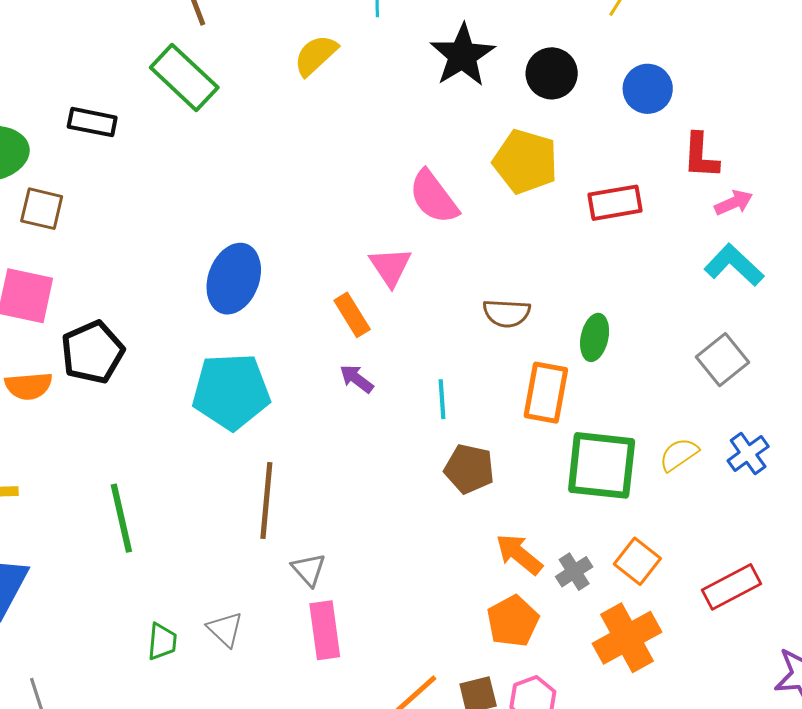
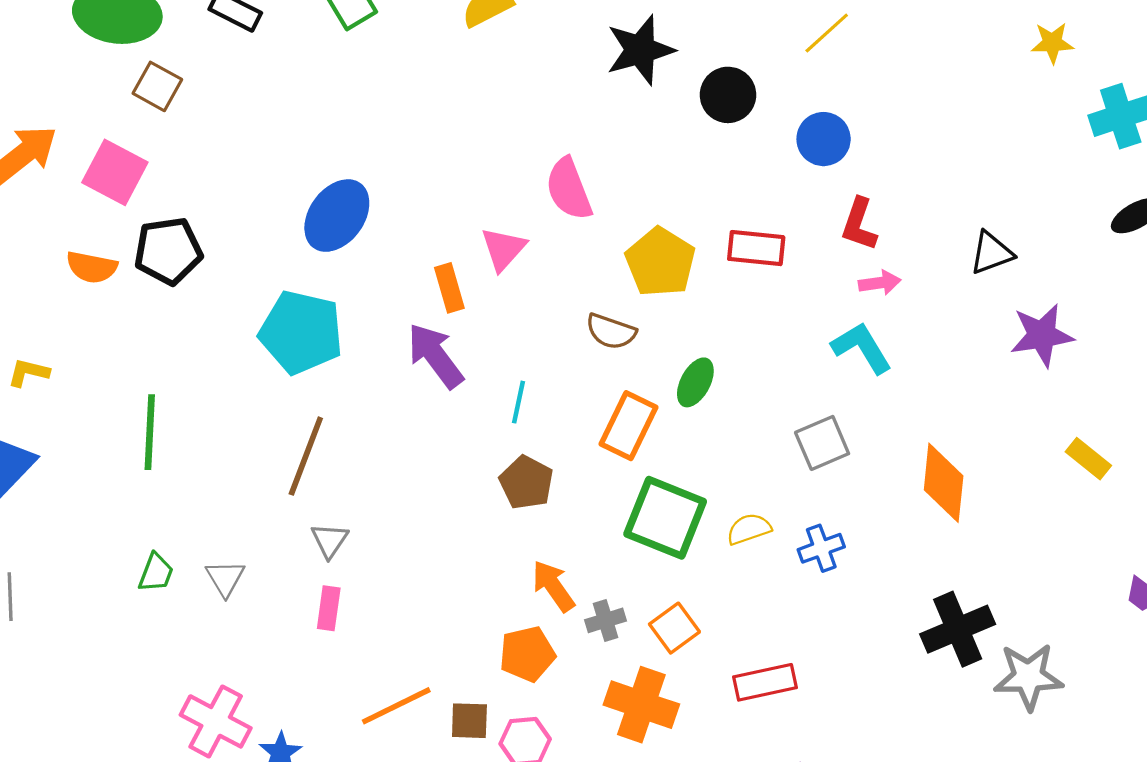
yellow pentagon: (525, 162) -> (660, 262), moved
purple arrow: (357, 379) -> (435, 356), size x1.8
pink rectangle: (325, 630) -> (329, 608), size x0.7
orange cross: (627, 638) -> (641, 705), turned 32

